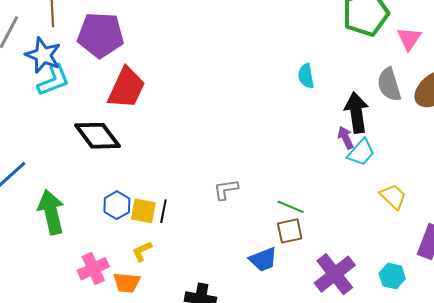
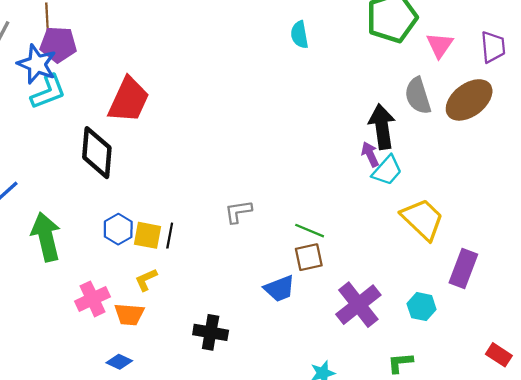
purple pentagon: (101, 35) -> (58, 44), moved, size x0.7
cyan semicircle: (306, 76) -> (300, 35), moved
black diamond: (98, 136) -> (97, 153), turned 42
yellow trapezoid: (393, 197) -> (422, 219), size x1.5

